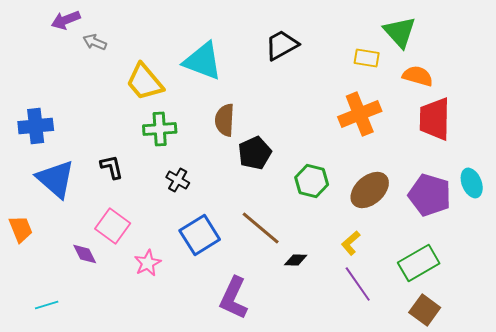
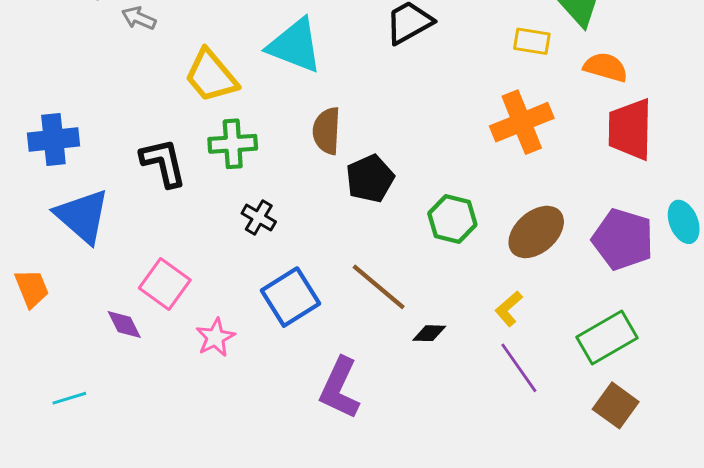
black L-shape: (112, 167) -> (163, 163), moved, size x1.4

